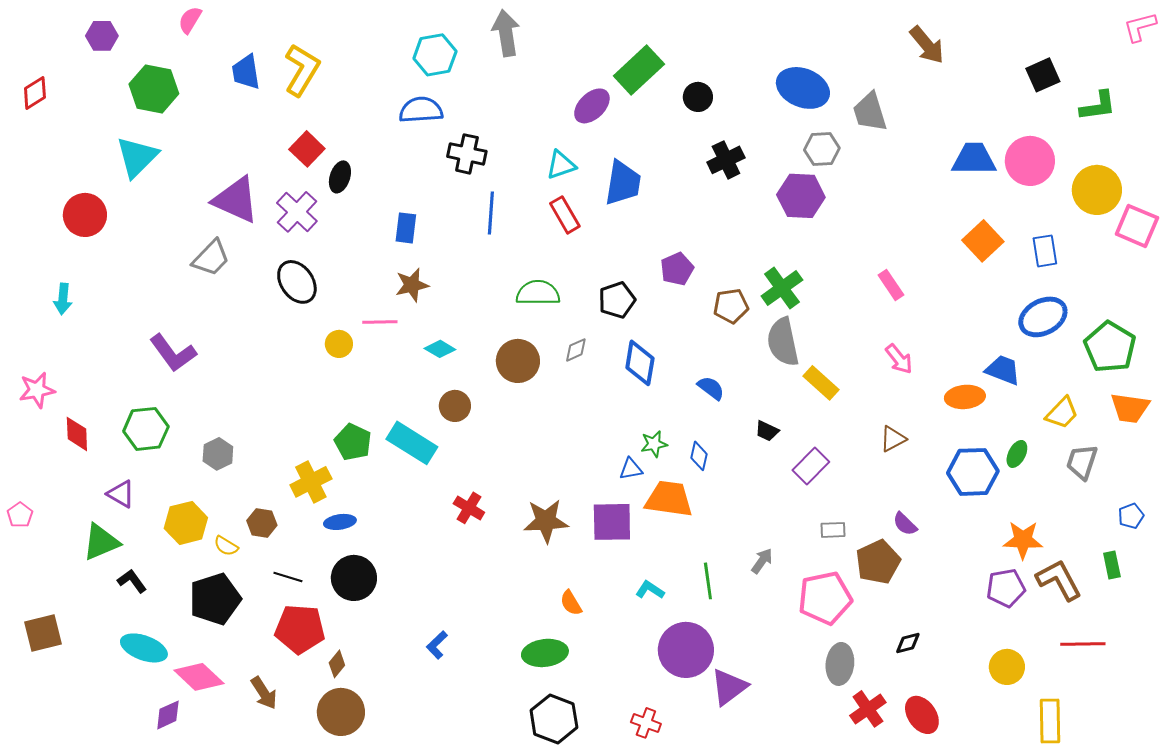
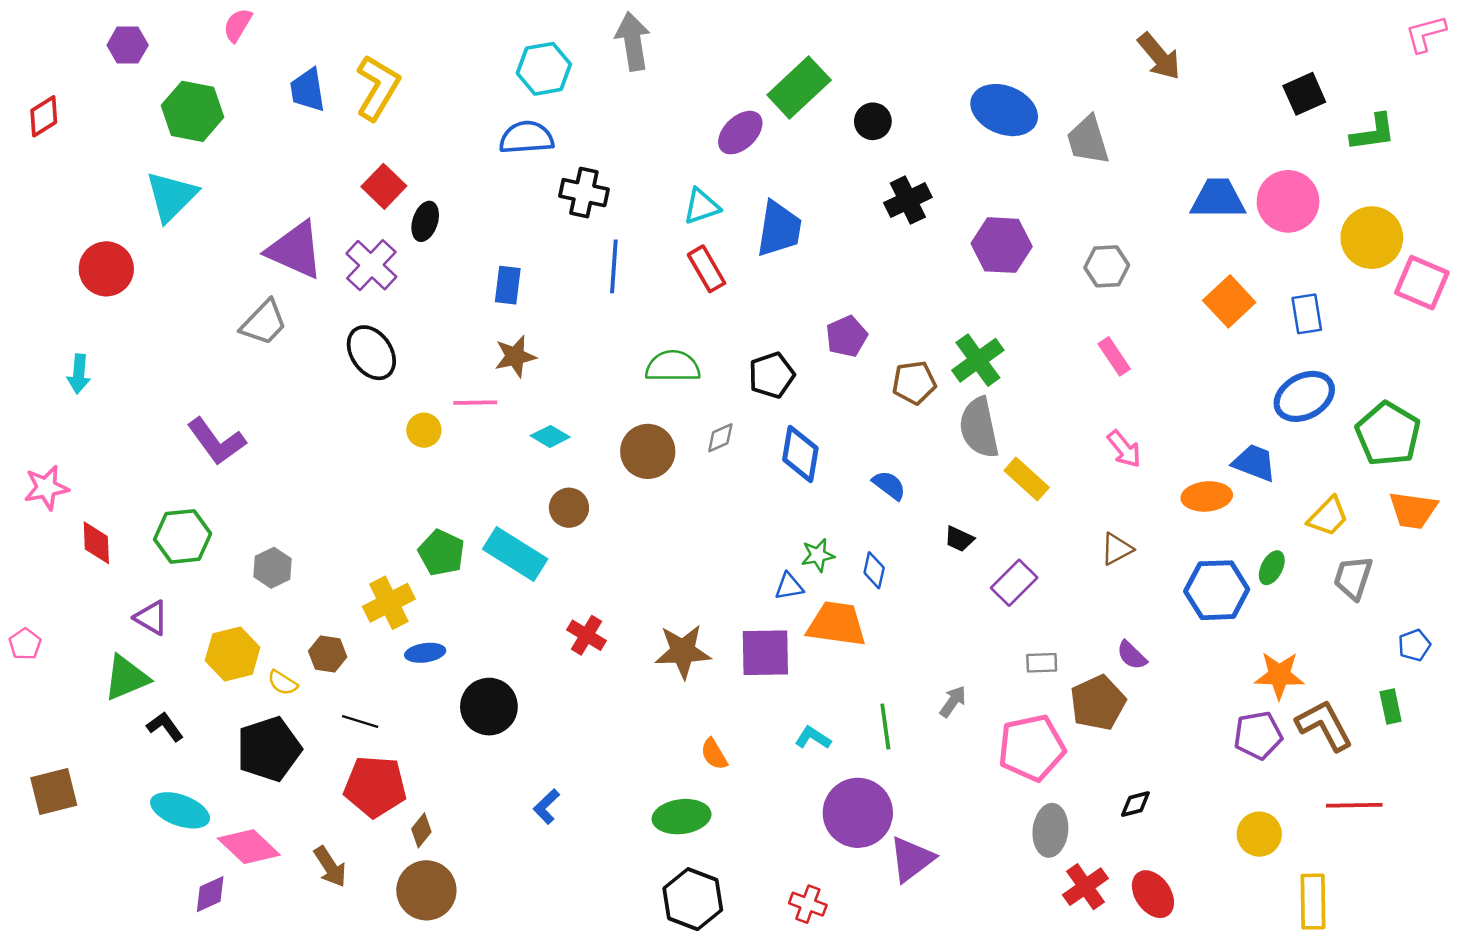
gray hexagon: (822, 149) -> (1107, 266), moved
black circle: (354, 578) -> (489, 707), moved

